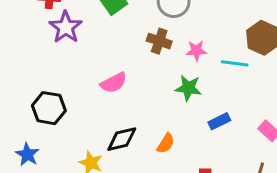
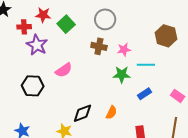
cyan line: (235, 63) -> (146, 65), moved
pink semicircle: (114, 83) -> (64, 70), moved
black hexagon: (49, 108) -> (33, 86), moved

